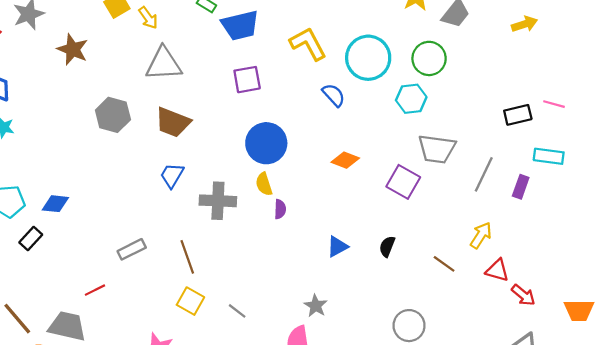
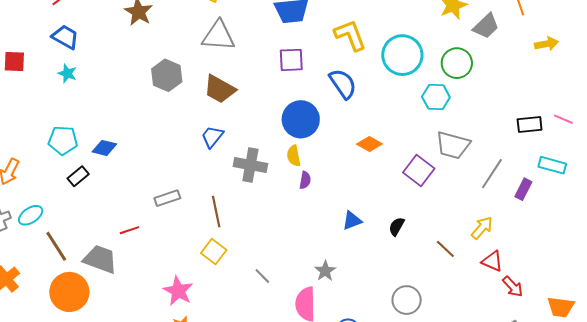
blue semicircle: (334, 95) -> (343, 84), moved, size x1.4
gray line: (237, 311) -> (262, 276), moved

